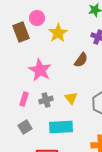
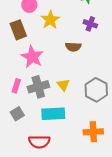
brown rectangle: (21, 32) -> (18, 30), moved
brown semicircle: (81, 60) -> (73, 47), turned 56
gray cross: (46, 100) -> (38, 87), size x1.5

